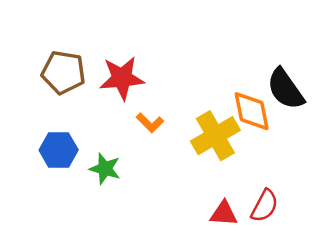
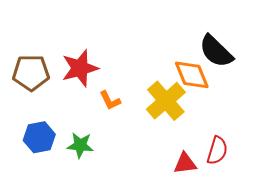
orange L-shape: (150, 123) -> (110, 100), turned 30

